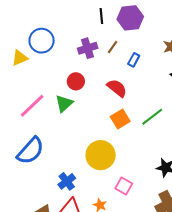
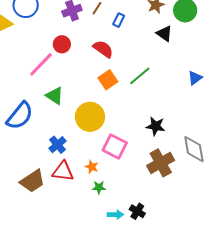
green triangle: (64, 103) -> (55, 96), moved, turned -42
pink line: (32, 106) -> (41, 64), moved
pink square: (124, 186) -> (115, 146), size x1.4

